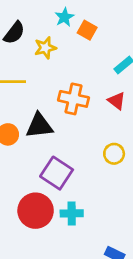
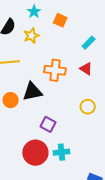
cyan star: (64, 17) -> (34, 12), moved
purple square: (57, 173) -> (48, 124), size x0.7

